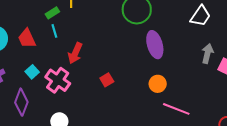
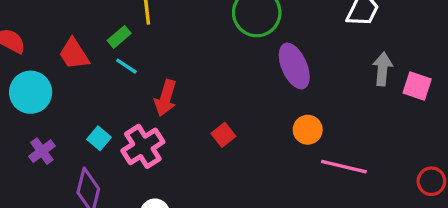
cyan line: (54, 31) -> (126, 66), turned -32
red trapezoid: (27, 38) -> (74, 54), moved
pink cross: (58, 80) -> (143, 146), turned 30

